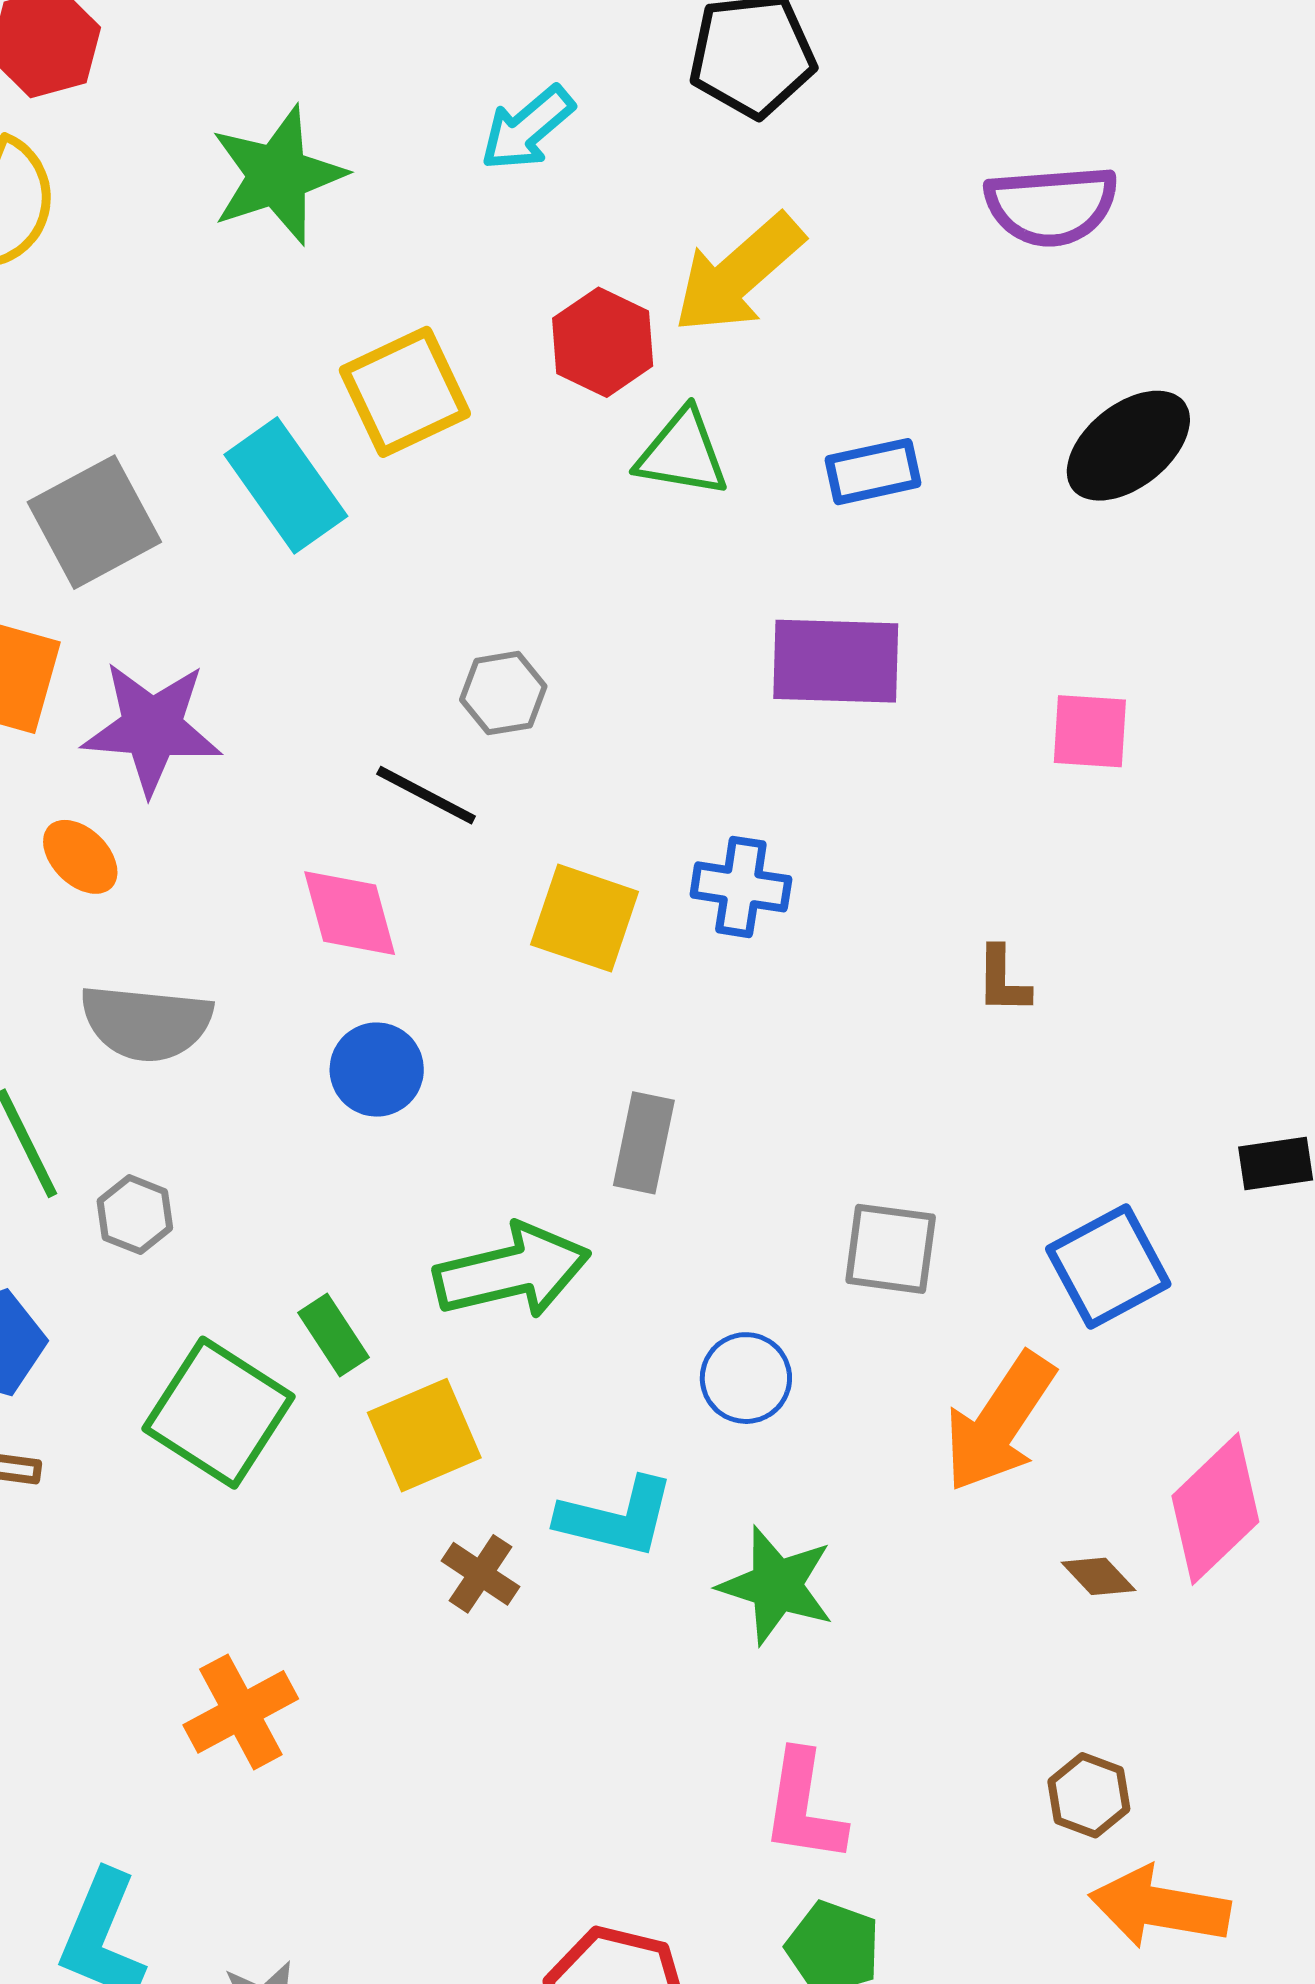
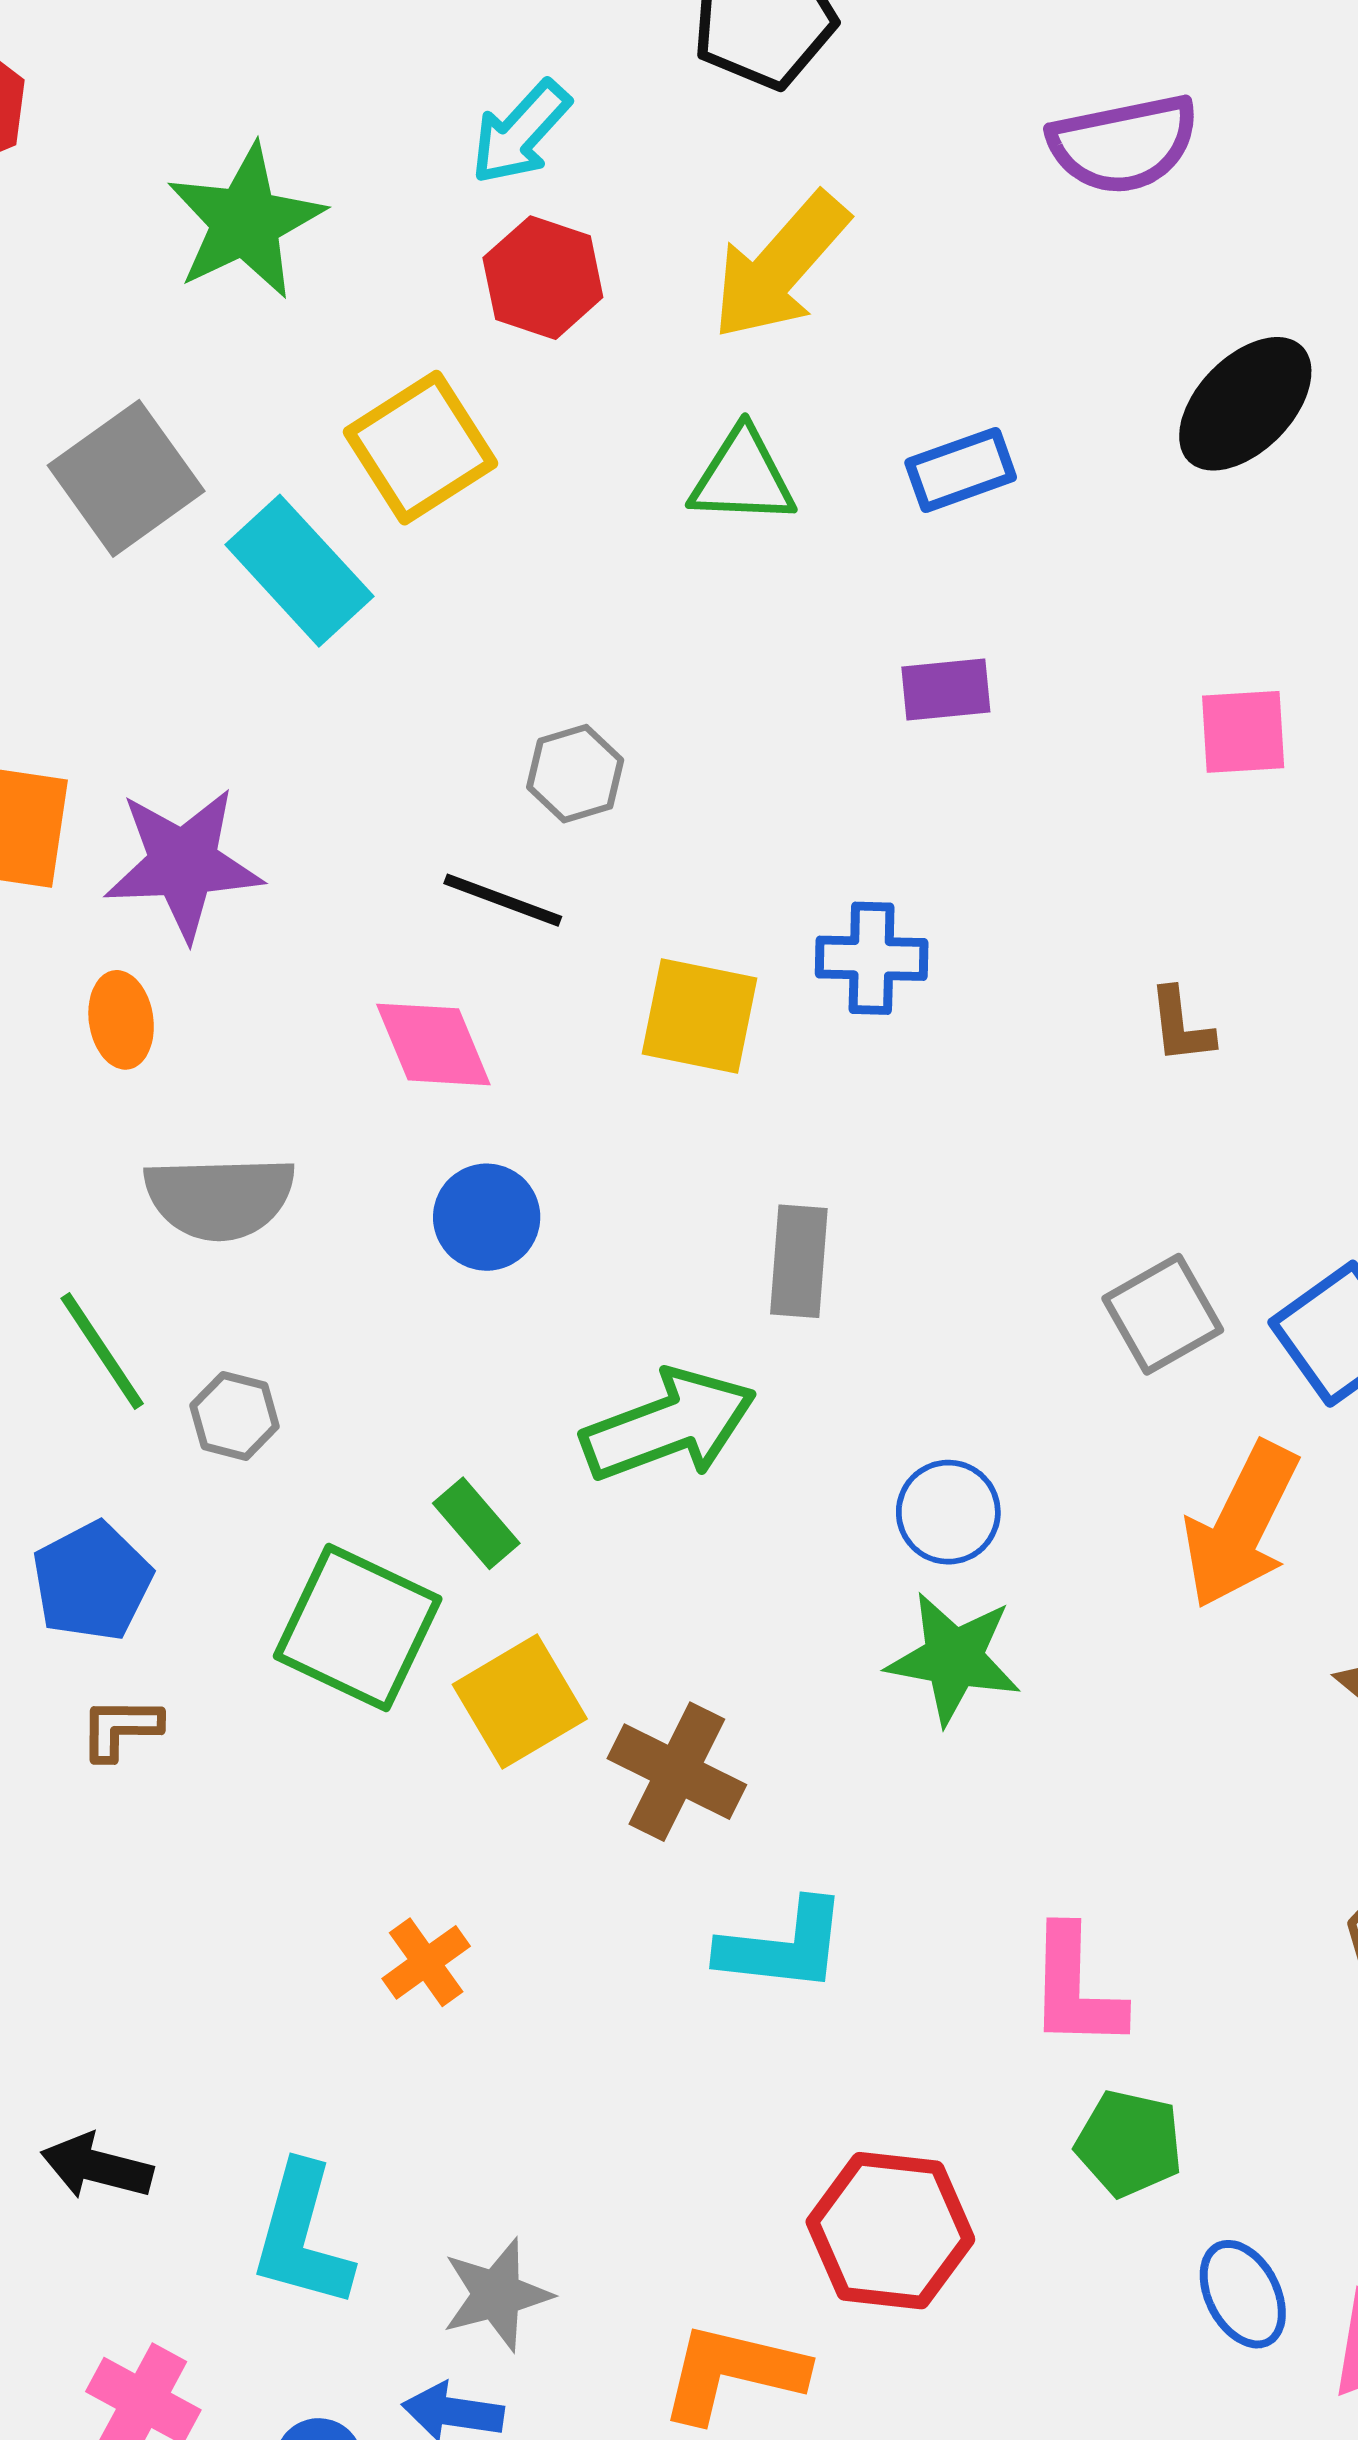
red hexagon: (603, 342) -> (543, 278), moved
gray square: (94, 522) -> (126, 478), moved
purple rectangle: (836, 661) -> (946, 689), size x0.6
orange ellipse: (80, 857) -> (121, 1020), turned 44
gray square: (891, 1249) -> (1163, 1314), moved, turned -30
yellow square: (424, 1435) -> (520, 1702), moved
cyan L-shape: (616, 1517) -> (783, 1946), moved
brown cross: (481, 1574) -> (677, 1772), size x1.5
green star: (776, 1585) -> (954, 1658), moved
orange cross: (241, 1712) -> (426, 1962), size x0.7

